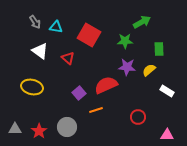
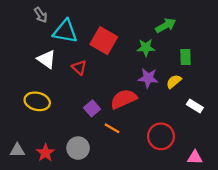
gray arrow: (35, 22) -> (41, 15), moved
cyan triangle: (56, 27) -> (65, 31), size x1.6
orange line: (96, 110) -> (112, 128), turned 48
red circle: (138, 117) -> (161, 136), size x1.5

